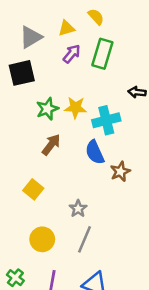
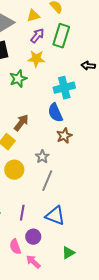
yellow star: (76, 108) -> (36, 59), moved
brown arrow: (51, 145) -> (21, 123), moved
brown star: (120, 171) -> (64, 136), moved
yellow circle: (42, 239) -> (14, 170), moved

